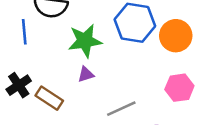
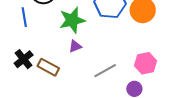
pink hexagon: (179, 88) -> (145, 63), moved

